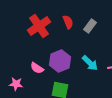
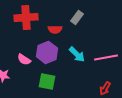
red semicircle: (68, 22) -> (55, 29), moved, turned 112
red cross: (39, 26) -> (26, 17), turned 30

